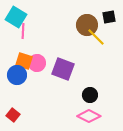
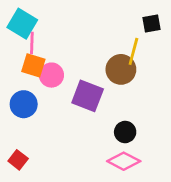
brown circle: (87, 25) -> (121, 69), moved
yellow line: (96, 37) -> (133, 51), turned 60
orange square: (24, 61) -> (33, 65), moved
pink circle: (37, 63) -> (51, 75), moved

